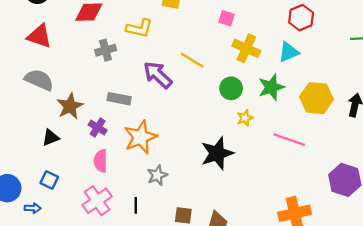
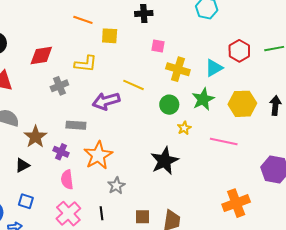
red hexagon: (301, 18) -> (239, 51), moved
purple arrow: (158, 75) -> (106, 101), turned -52

